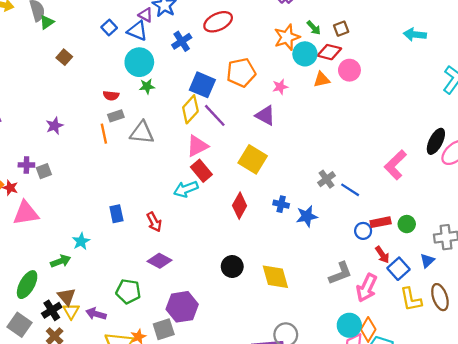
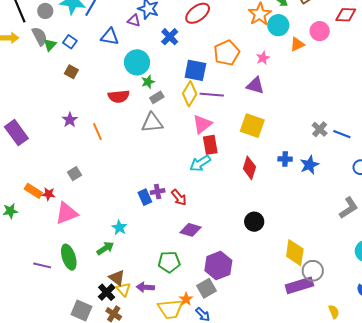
blue square: (109, 27) -> (70, 42), moved
blue triangle: (137, 31) -> (110, 37), moved
red diamond: (329, 52) -> (346, 15), moved
red semicircle: (111, 96) -> (119, 96), size x1.5
purple line: (215, 115) -> (212, 95), turned -30
gray rectangle: (116, 116) -> (157, 97), moved
purple star: (55, 126) -> (70, 120), moved
orange line: (104, 134) -> (97, 131), moved
purple cross: (26, 165) -> (158, 192), moved
red rectangle: (201, 171) -> (210, 145), turned 42
yellow diamond: (275, 277) -> (295, 253), moved, turned 36
green ellipse: (27, 285) -> (69, 257), moved, turned -35

